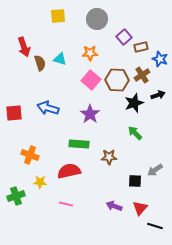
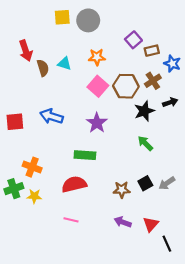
gray circle: (97, 19) -> (88, 20), moved
brown star: (109, 157) -> (122, 190), moved
black square: (135, 181) -> (145, 183), moved, turned -32
yellow star: (40, 182) -> (34, 196), moved
green cross: (16, 196) -> (14, 189), moved
black line: (155, 226) -> (167, 244), turned 49

